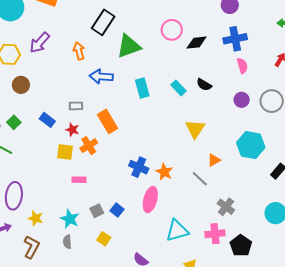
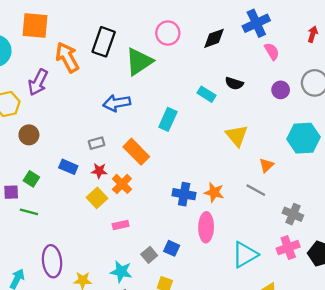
pink circle: (172, 30) -> (168, 33), moved
orange arrow: (79, 51) -> (67, 57), moved, size x1.5
cyan rectangle: (142, 88) -> (168, 119), moved, turned 54
yellow square: (65, 152) -> (97, 198), turned -36

